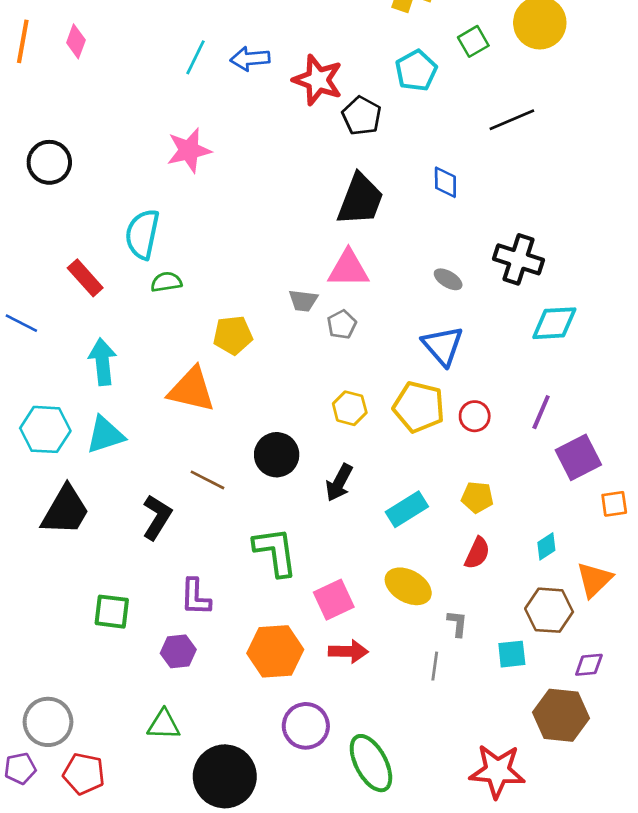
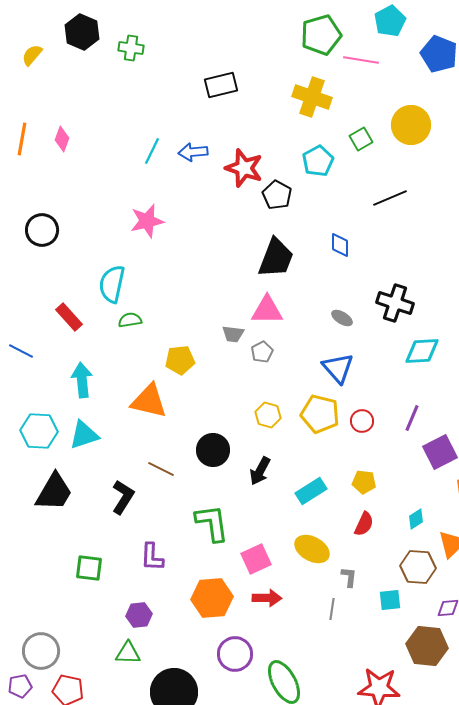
purple hexagon: (178, 651) -> (139, 615), moved

